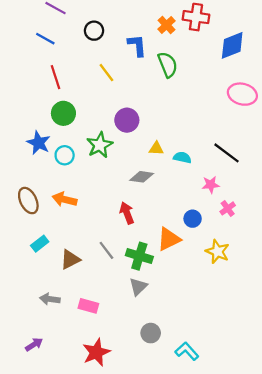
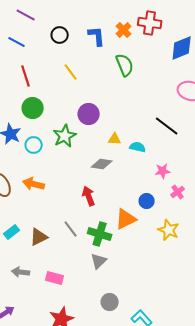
blue L-shape: (137, 45) -> (97, 36), moved
black line: (227, 153) -> (167, 126), moved
cyan rectangle: (40, 244) -> (12, 232), moved

